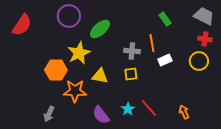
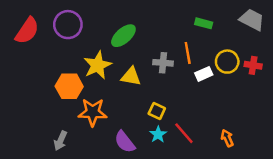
purple circle: (69, 16) -> (68, 25), moved
green rectangle: (165, 19) -> (204, 23), turned -40
red cross: (205, 39) -> (253, 65), moved
yellow circle: (199, 61) -> (227, 62), moved
yellow square: (131, 74) -> (157, 111), moved, turned 32
yellow triangle: (100, 76) -> (131, 76), moved

